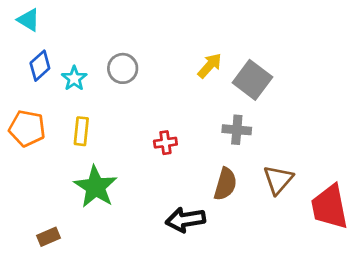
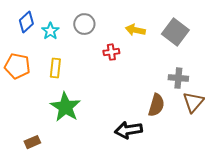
yellow arrow: (210, 66) -> (135, 30), moved, turned -120
gray cross: (237, 130) -> (178, 78), moved
red cross: (165, 143) -> (111, 52), moved

